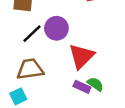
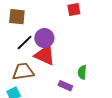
red triangle: (81, 56) -> (45, 55), moved, turned -50
green semicircle: (95, 84) -> (82, 72), moved, turned -120

